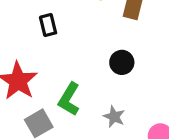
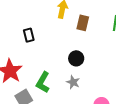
gray star: (114, 117) -> (73, 82), moved

